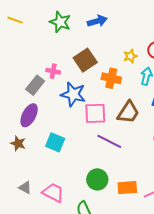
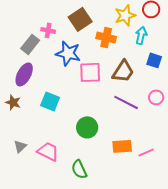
yellow star: (130, 56) -> (125, 15), size x1.5
purple line: (109, 141) -> (126, 102), moved
green circle: (97, 179) -> (87, 127), moved
gray triangle: (25, 188) -> (20, 146), turned 48

